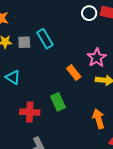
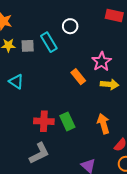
white circle: (89, 13) -> (70, 26), moved
green rectangle: (58, 102) -> (67, 121), moved
red cross: (30, 112) -> (44, 121), moved

